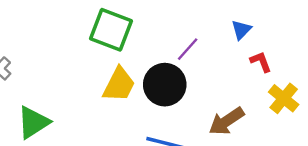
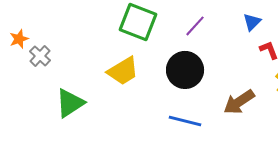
purple line: (188, 49) -> (195, 26), moved
yellow trapezoid: (119, 85) -> (123, 71), moved, turned 32

